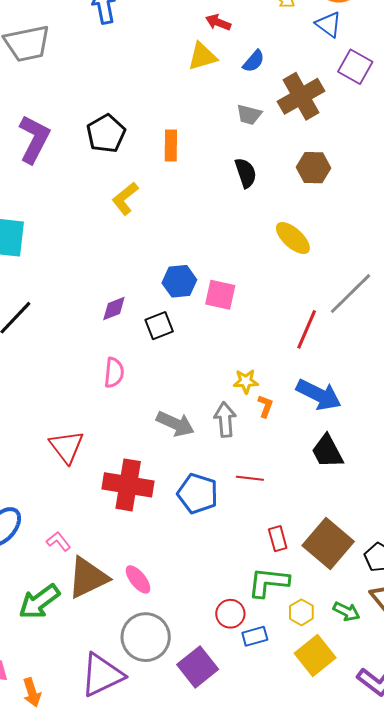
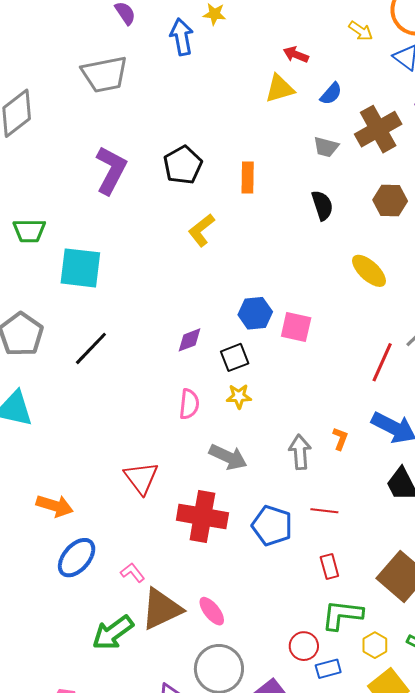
yellow star: (246, 381) -> (239, 396), moved
gray arrow: (175, 424) -> (228, 457), moved
red rectangle: (278, 539) -> (329, 566), moved

